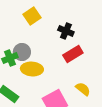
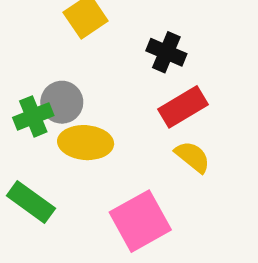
yellow semicircle: (83, 89) -> (193, 157), moved

